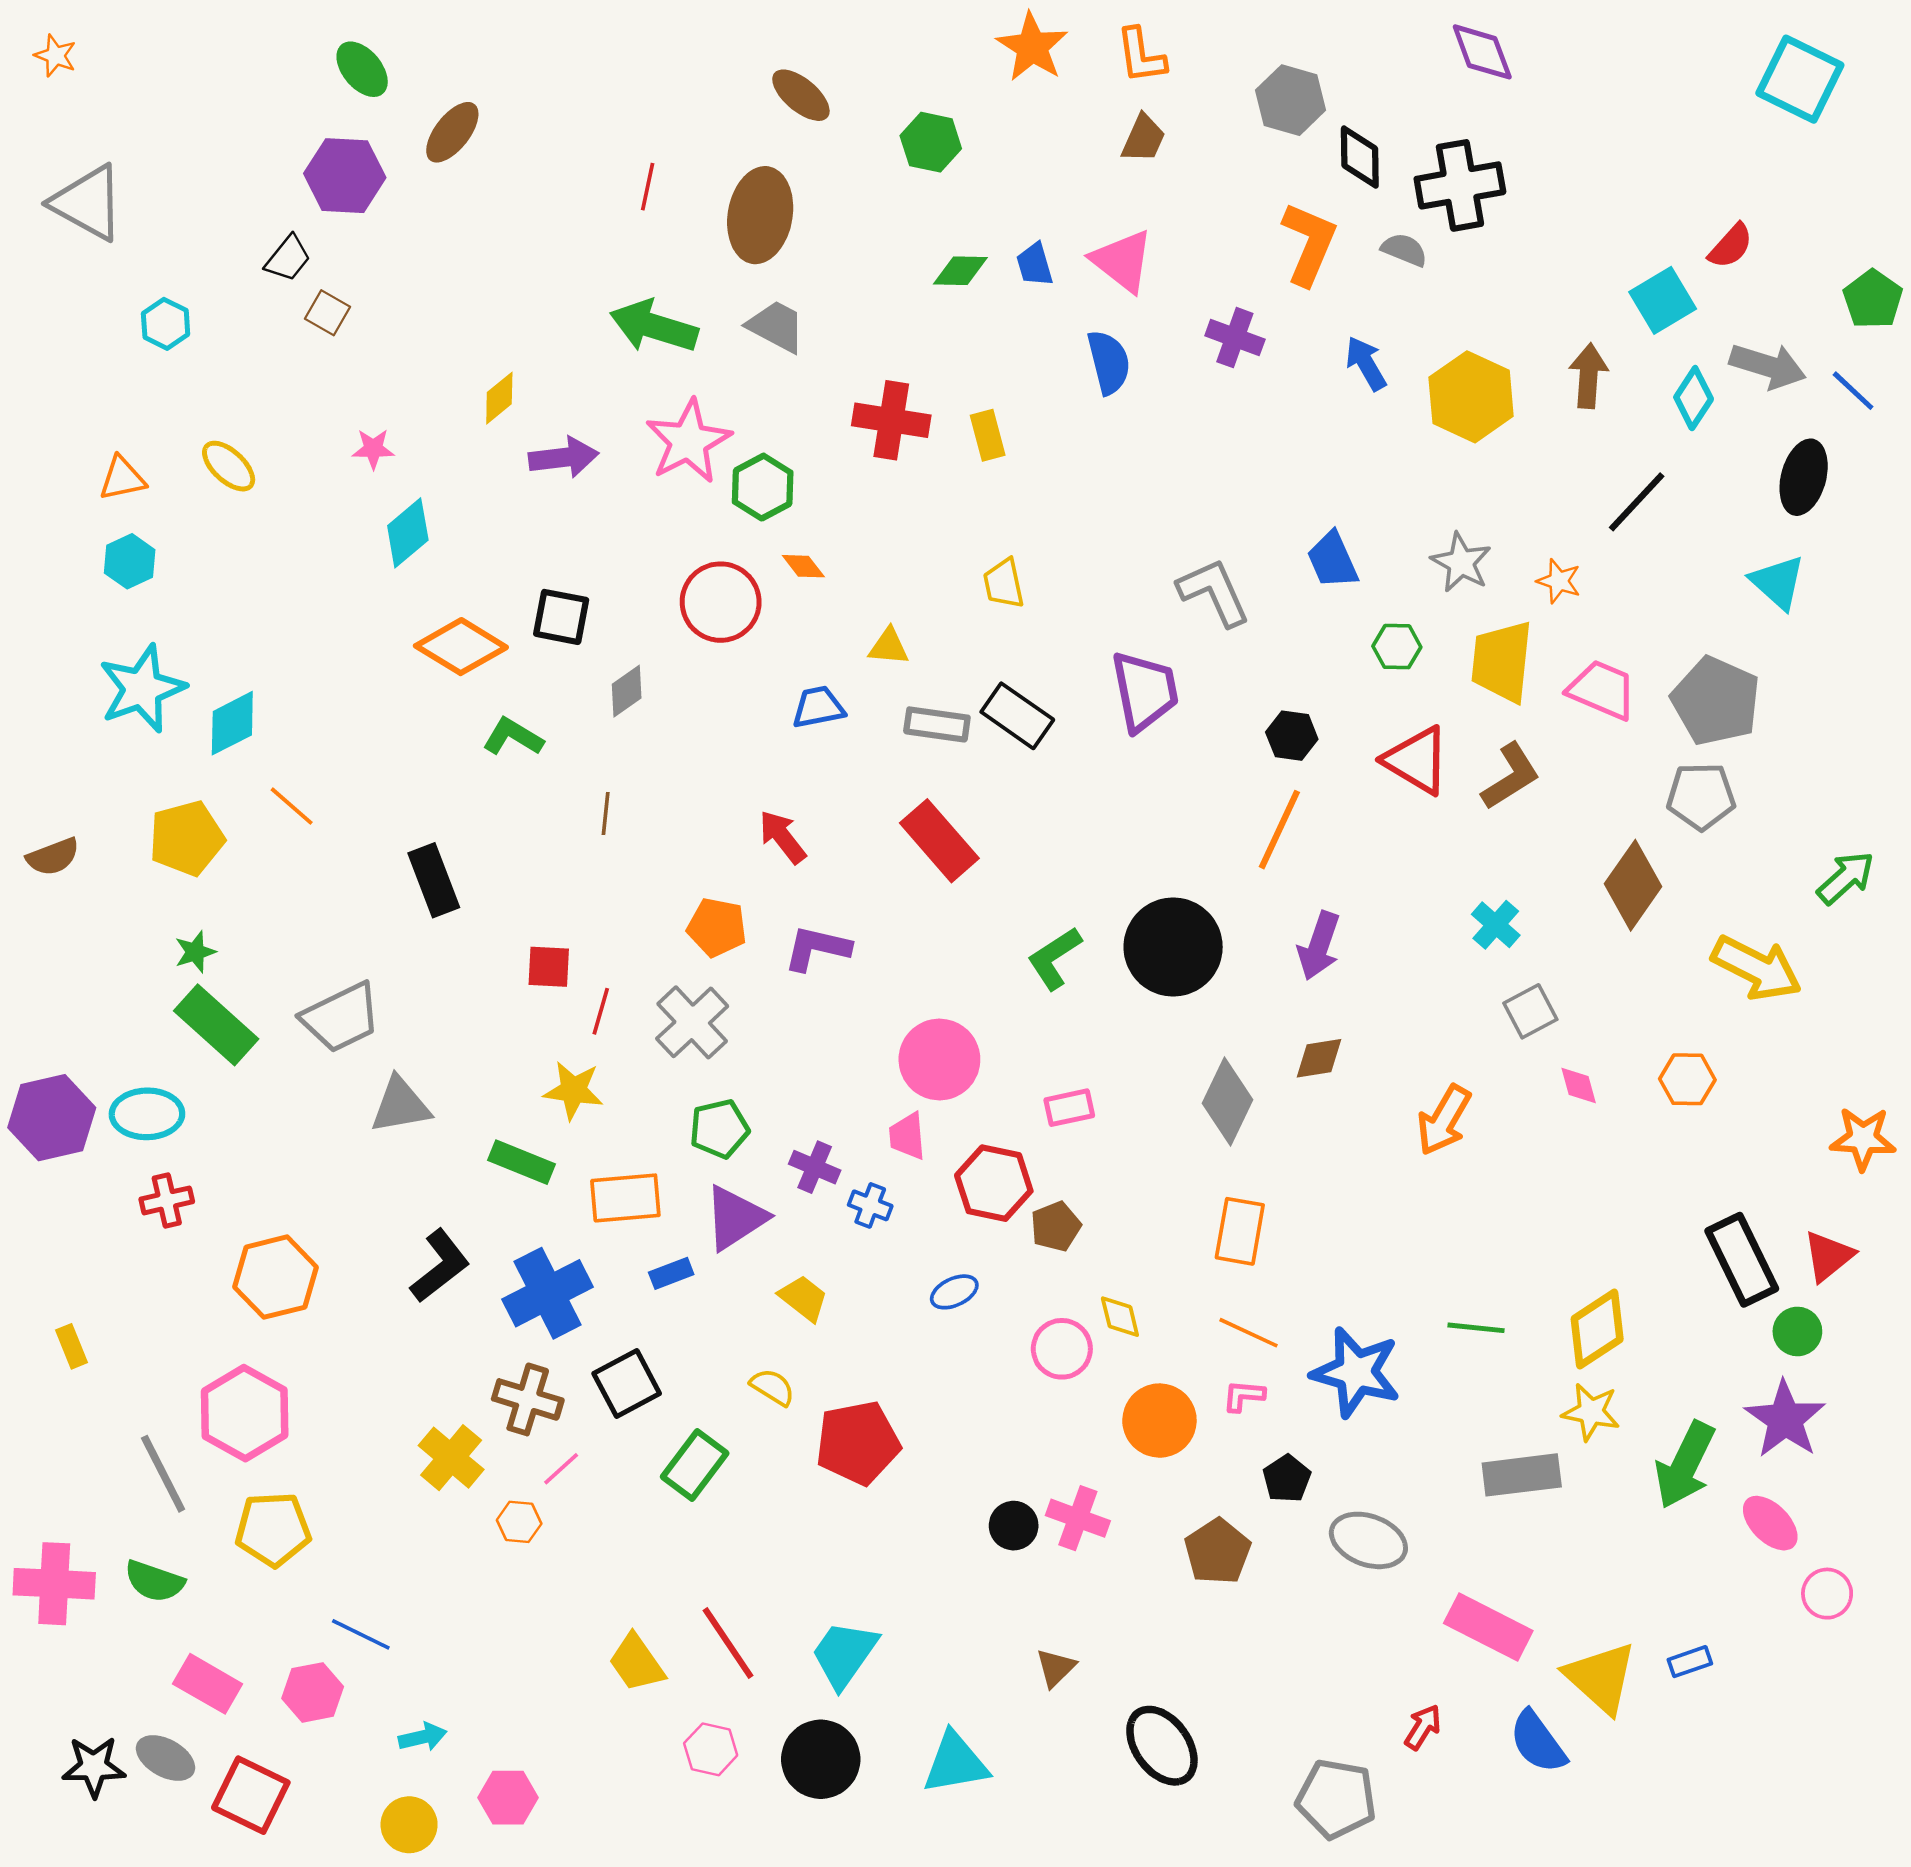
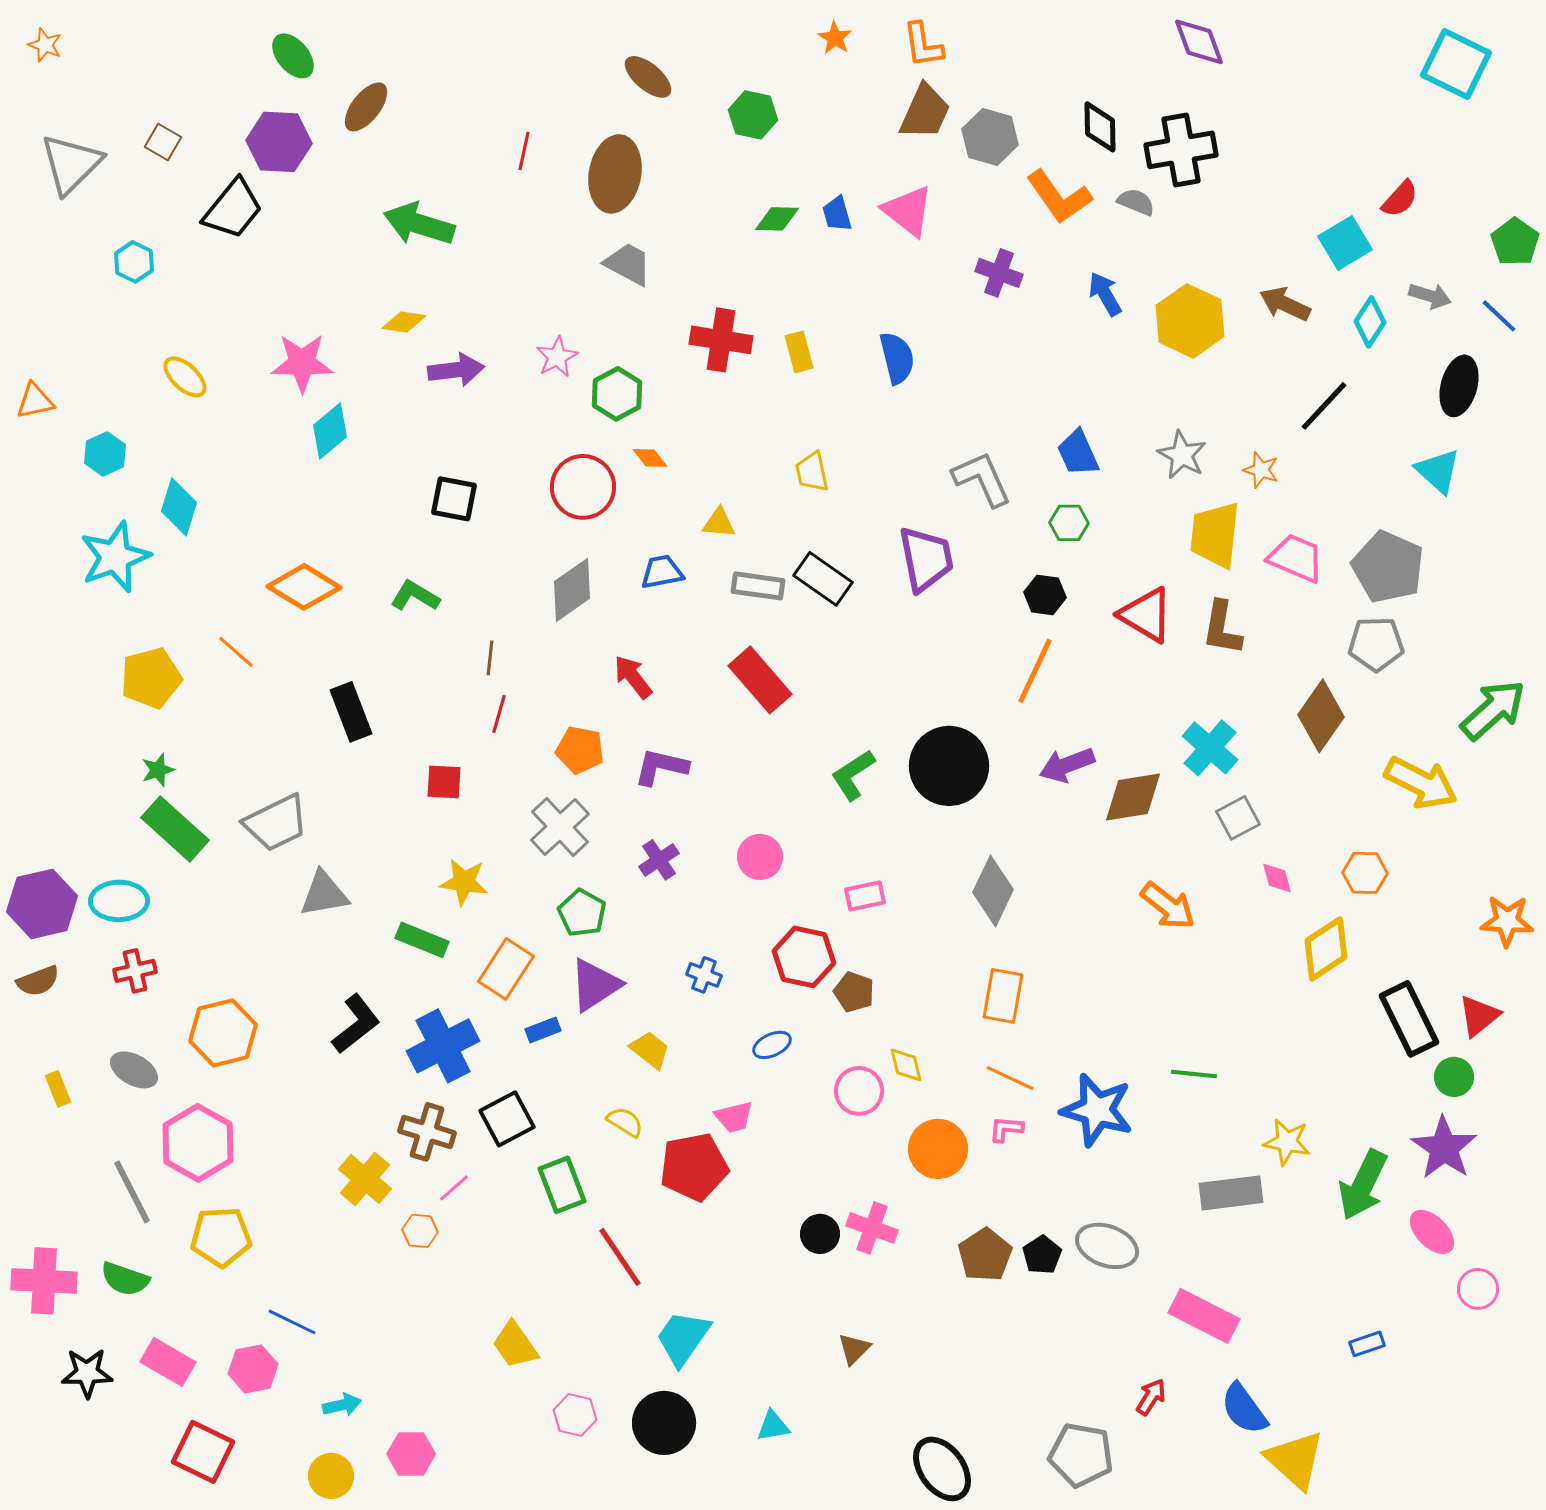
orange star: (1032, 47) -> (835, 38), size x0.6
gray hexagon: (1291, 100) -> (990, 137), moved
brown trapezoid: (1143, 138) -> (925, 112), size x1.4
gray triangle: (88, 203) -> (71, 164), turned 46
orange L-shape: (1309, 244) -> (1059, 197), turned 122
black trapezoid: (288, 258) -> (233, 209), size x1.6
brown square: (327, 313) -> (163, 142), moved
green arrow: (654, 326) -> (419, 224), moved
blue semicircle: (1109, 362) -> (897, 358), moved
gray arrow: (1768, 366) -> (1430, 296), size x0.7
brown arrow: (1588, 376) -> (1285, 304), turned -69
yellow diamond: (499, 398) -> (404, 322), turned 48
pink star: (688, 441) -> (557, 357), size x0.6
pink star: (373, 449) -> (302, 363), size x1.8
orange triangle: (122, 478) -> (35, 401), moved
orange diamond: (461, 647) -> (304, 587), moved
green hexagon: (1397, 647) -> (1069, 523), moved
gray diamond: (627, 691) -> (572, 590), moved, size x1.5
cyan diamond: (232, 723) -> (179, 507), moved, turned -46
brown L-shape: (1511, 776) -> (1222, 628), turned 132
brown semicircle: (53, 857) -> (38, 981), moved
green arrow: (1846, 878) -> (1493, 710), size x1.4
cyan cross: (1496, 925) -> (1210, 748), size x1.4
purple arrow: (1319, 946) -> (1067, 765), turned 50
red line: (601, 1011) -> (499, 714), moved
brown diamond: (1319, 1058) -> (1133, 797), moved, size x1.5
pink circle: (939, 1060) -> (760, 857), size x0.7
orange arrow: (1444, 1120) -> (1168, 906), turned -82
green pentagon: (719, 1129) -> (582, 913), turned -30
pink trapezoid: (907, 1136) -> (734, 1117), moved, turned -99
purple cross: (815, 1167) -> (659, 860), moved, turned 33
orange rectangle: (625, 1198) -> (506, 969), turned -52
brown pentagon: (1056, 1226) -> (854, 992), turned -30
yellow diamond: (1597, 1329) -> (1326, 949), moved
green rectangle: (695, 1465) -> (562, 1185), turned -58
black pentagon: (1287, 1479) -> (1042, 1255), moved
red line: (728, 1643) -> (620, 1257), moved
yellow triangle: (1601, 1678) -> (1295, 1460), moved
black ellipse: (1162, 1746) -> (942, 1469), moved
gray ellipse: (166, 1758) -> (134, 1070), moved
cyan triangle: (956, 1763) -> (773, 1426), size x0.6
black star: (94, 1767) -> (87, 1373), moved

